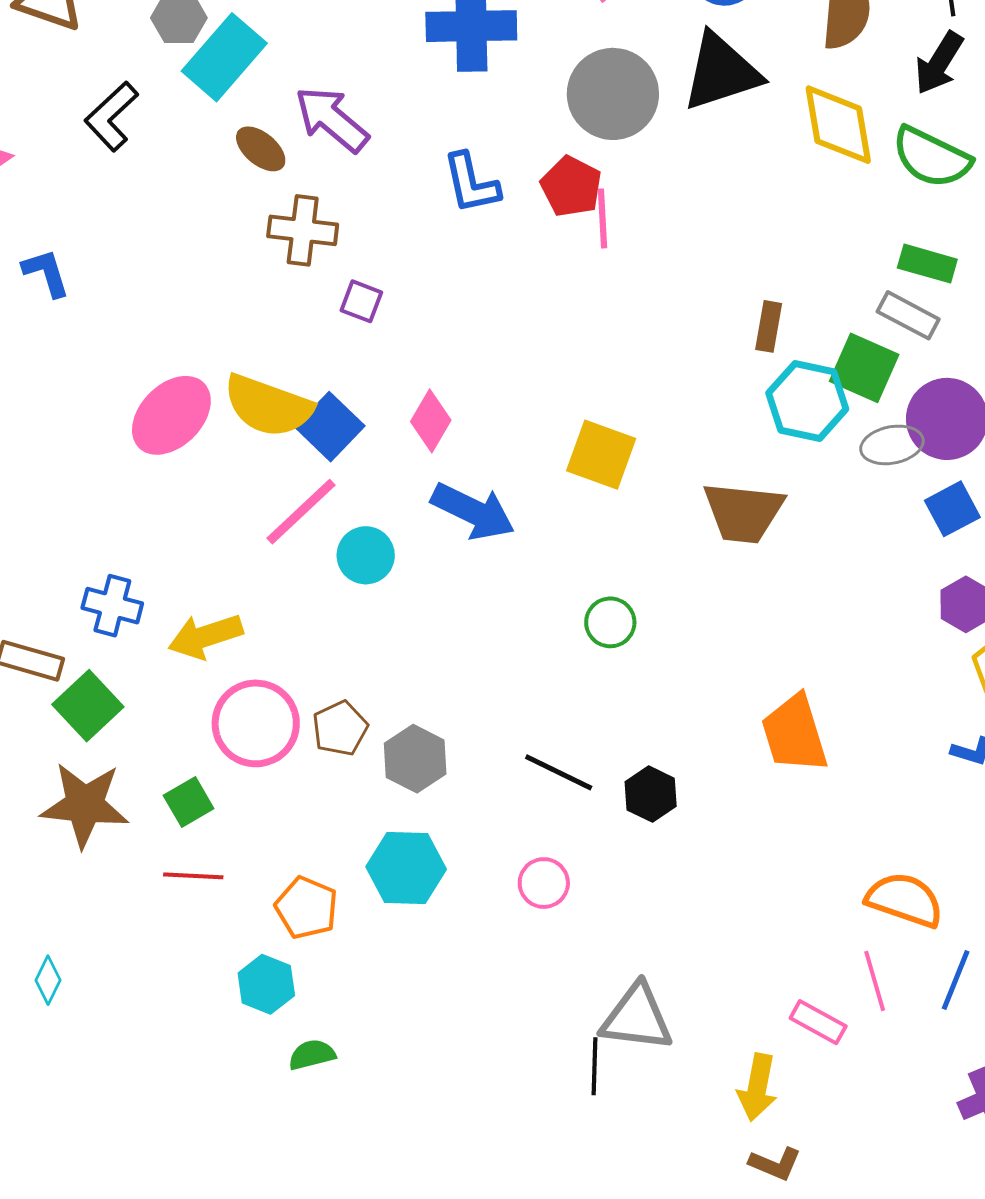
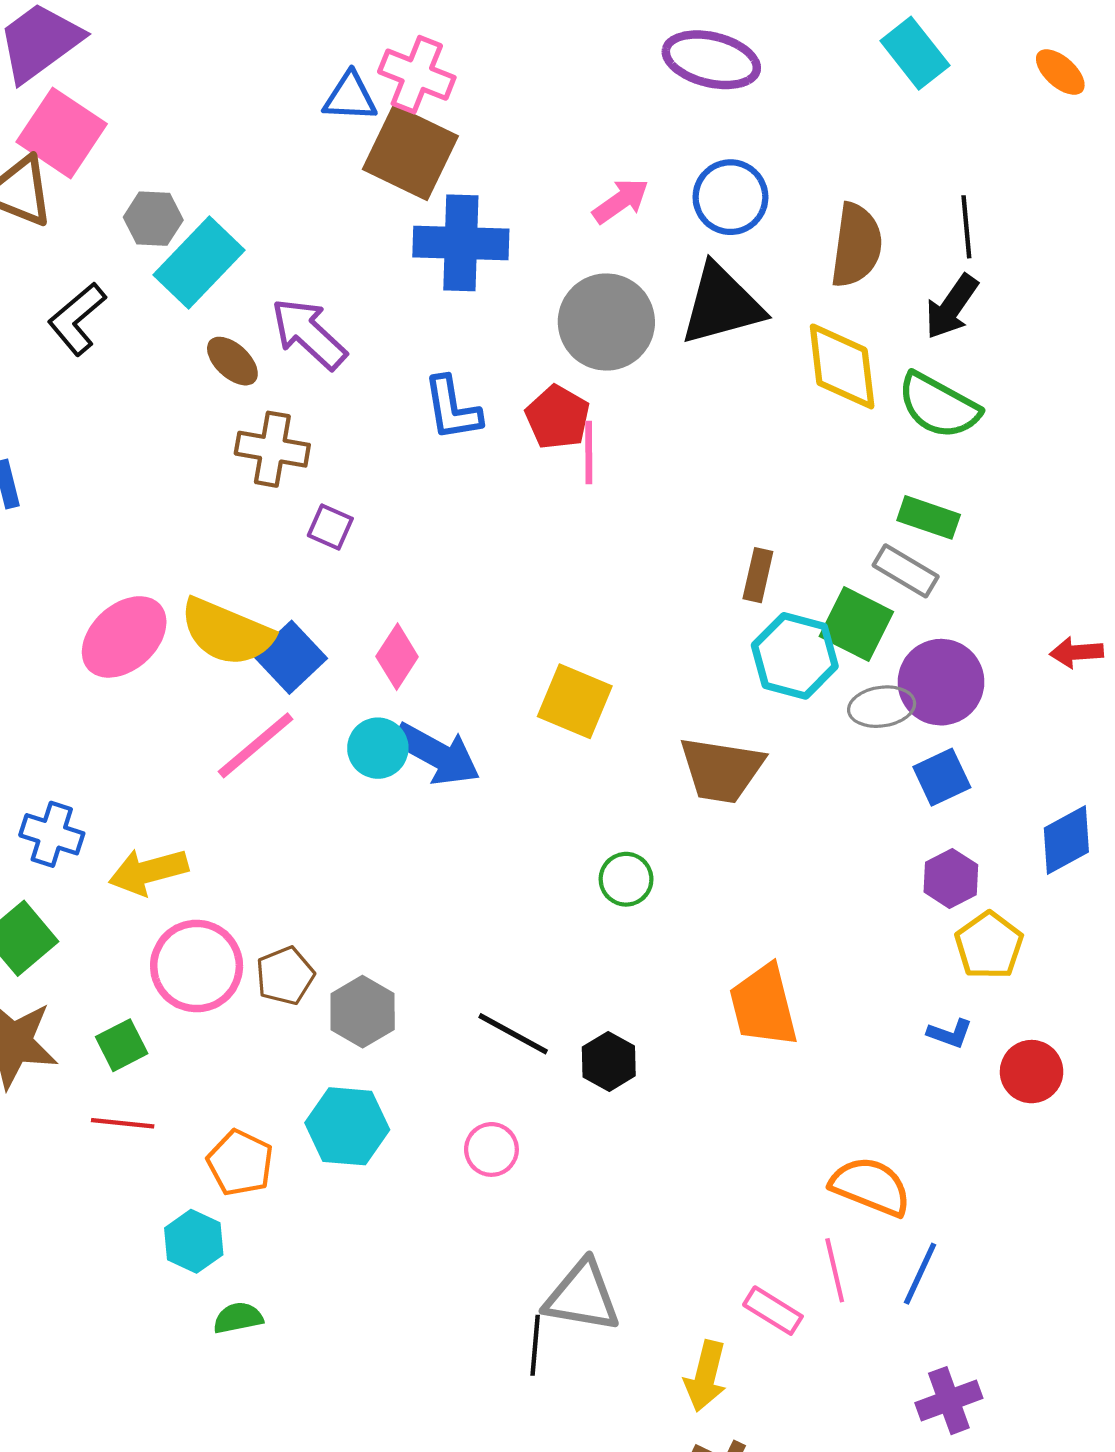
cyan circle: (366, 555) -> (378, 748), moved
green circle: (610, 622) -> (626, 879), moved

